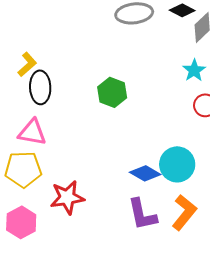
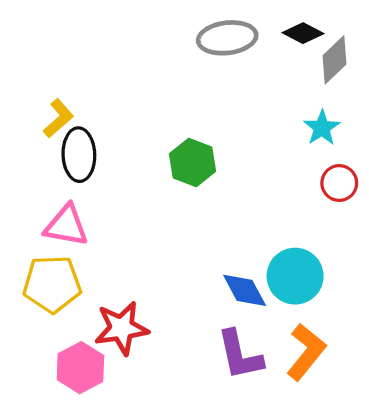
blue diamond: (145, 173) -> (245, 290), turned 32
pink hexagon: (21, 222) -> (80, 368), moved

